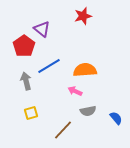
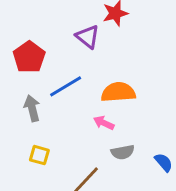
purple triangle: (42, 29) -> (88, 37), moved
yellow square: (31, 113) -> (39, 155), turned 32

